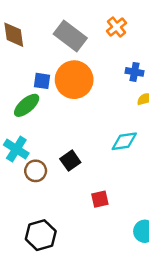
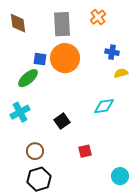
gray rectangle: (70, 36) -> (62, 24), turned 50
cyan cross: (16, 149) -> (20, 112), turned 30
brown circle: (36, 171) -> (35, 151), moved

